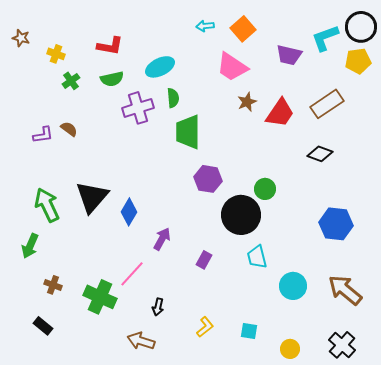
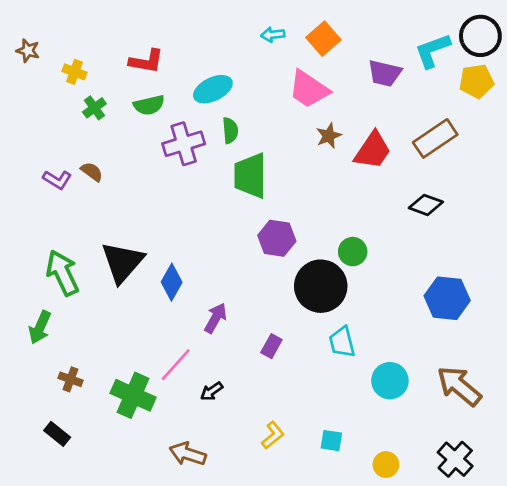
purple L-shape: (43, 135) -> (57, 180), turned 40
black arrow: (158, 307) -> (212, 391), moved, turned 42

